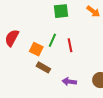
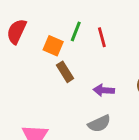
brown rectangle: (43, 67) -> (65, 72), turned 32

